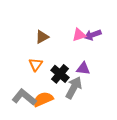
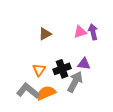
purple arrow: (93, 35) -> (93, 32), turned 98
orange triangle: (36, 64) -> (39, 70), moved
black cross: (60, 74) -> (62, 69), turned 30

